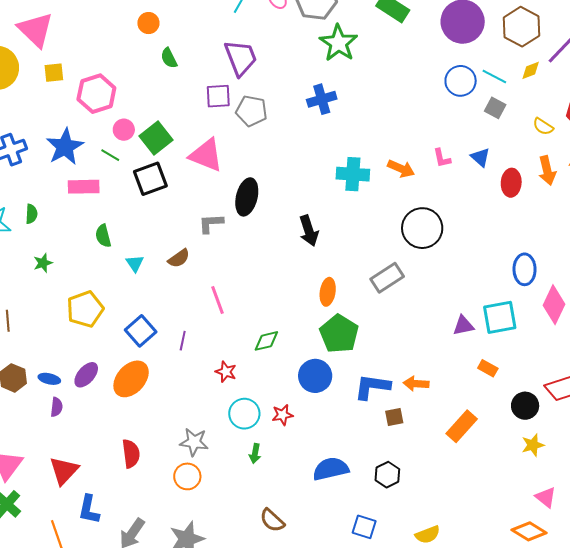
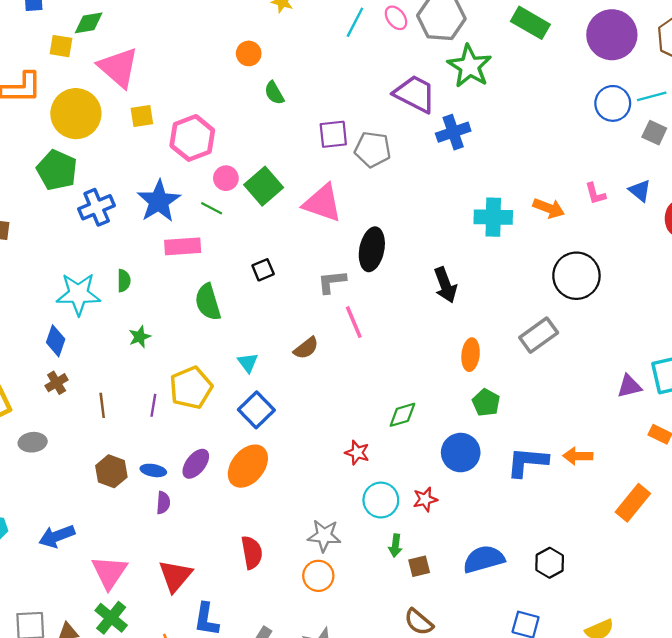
purple trapezoid: (241, 58) -> (415, 94), moved, turned -39
cyan line: (494, 76) -> (652, 96), turned -40
black square: (150, 179) -> (263, 270), moved, size x0.6
green semicircle: (103, 236) -> (208, 302), size x1.4
brown semicircle: (179, 258) -> (306, 348), moved
cyan triangle: (135, 263) -> (248, 363), moved
pink line: (218, 300) -> (354, 322), moved
green pentagon: (339, 334) -> (486, 402), size x0.6
purple line: (183, 341) -> (153, 405), moved
brown square: (394, 417) -> (419, 566), moved

